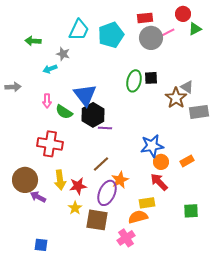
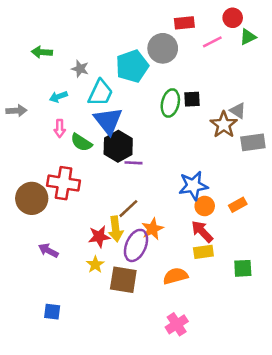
cyan trapezoid: (79, 30) -> (100, 93), moved
cyan pentagon: (111, 35) -> (132, 66), moved
gray circle: (151, 38) -> (163, 48), moved
cyan arrow: (50, 69) -> (58, 97), moved
brown circle: (25, 180) -> (32, 198), moved
yellow arrow: (60, 180) -> (116, 229), moved
yellow rectangle: (147, 203) -> (203, 252), moved
pink cross: (126, 238) -> (177, 324), moved

